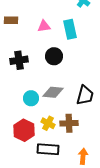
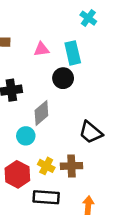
black circle: (54, 56) -> (63, 78), moved
gray diamond: (53, 92) -> (41, 113), moved, turned -45
black trapezoid: (85, 95) -> (91, 132), turned 115

